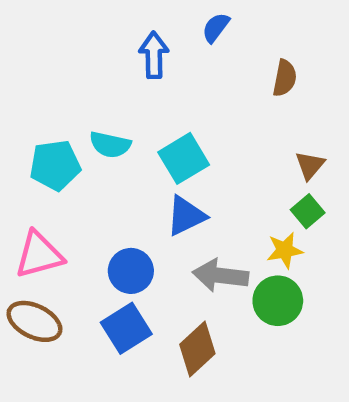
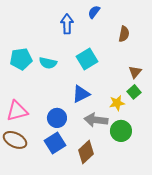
cyan square: (184, 158) -> (87, 59), moved
cyan pentagon: (55, 165) -> (21, 59), moved
yellow star: (285, 250) -> (117, 103), moved

